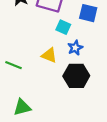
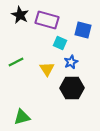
yellow triangle: (49, 55) -> (47, 69), turned 35
green line: (13, 65) -> (16, 62), moved, turned -49

